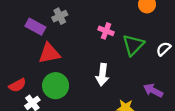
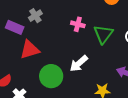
white arrow: (102, 75) -> (79, 64), turned 48
green circle: (56, 86) -> (51, 76), moved

